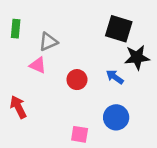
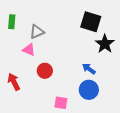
black star: (137, 57) -> (105, 44), turned -30
blue arrow: (115, 77) -> (89, 69), moved
red circle: (77, 80) -> (45, 71), moved

